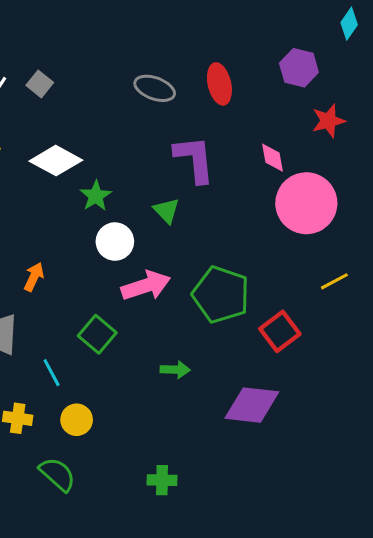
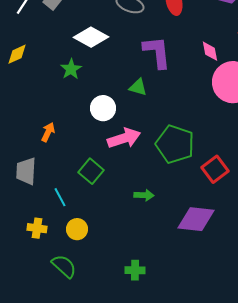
white diamond: (56, 161) -> (91, 37), moved
green star: (96, 196) -> (71, 69), moved
green triangle: (166, 211) -> (138, 87), turned -30

